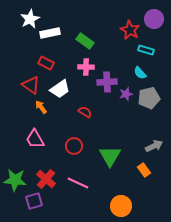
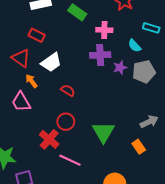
cyan rectangle: (146, 50) -> (151, 28), moved
pink cross: (86, 67) -> (104, 30), moved
red semicircle: (85, 112) -> (68, 90), moved
pink trapezoid: (35, 139) -> (21, 102), moved
red cross: (46, 179) -> (49, 139), moved

